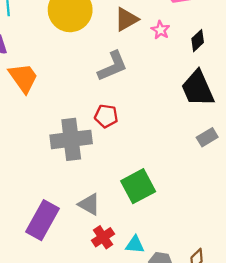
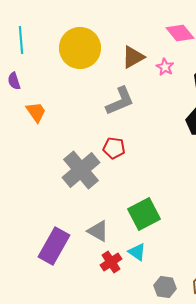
orange trapezoid: (23, 78) -> (36, 112), size x0.7
gray cross: (71, 139) -> (81, 170), turned -33
cyan triangle: (135, 245) -> (137, 252), moved, turned 30

